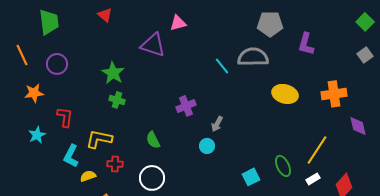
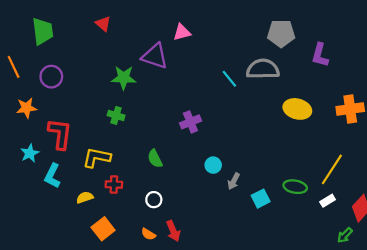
green star: (113, 73) -> (124, 78), moved, turned -30
red L-shape: (65, 117) -> (60, 134), size x1.4
gray arrow: (217, 124) -> (234, 181), moved
cyan L-shape: (71, 156) -> (52, 176), moved
green ellipse: (283, 166) -> (295, 187), turned -55
white circle: (152, 178) -> (154, 200), size x0.6

